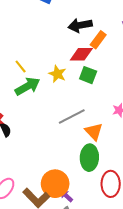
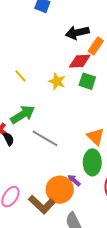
green arrow: (27, 86) -> (23, 114), moved
gray line: (72, 116) -> (45, 138), moved, turned 60
purple arrow: (66, 196) -> (74, 180), moved

